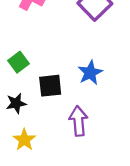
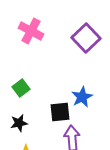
black square: (50, 86) -> (60, 112), moved

